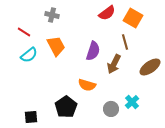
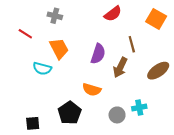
orange square: (133, 18) -> (156, 19), moved
cyan semicircle: (29, 55) -> (42, 69), moved, turned 54
cyan cross: (132, 102) -> (139, 108), turned 32

